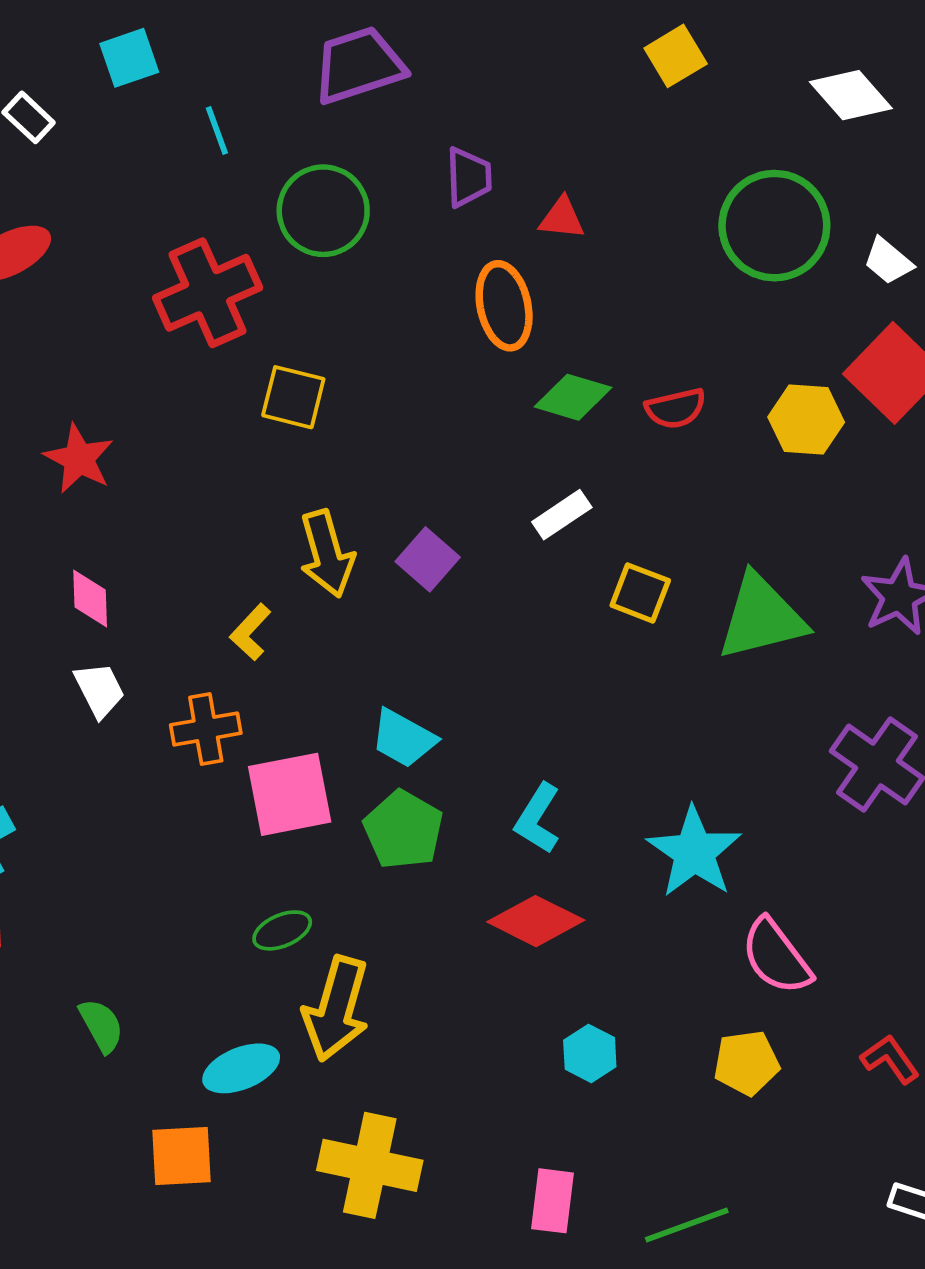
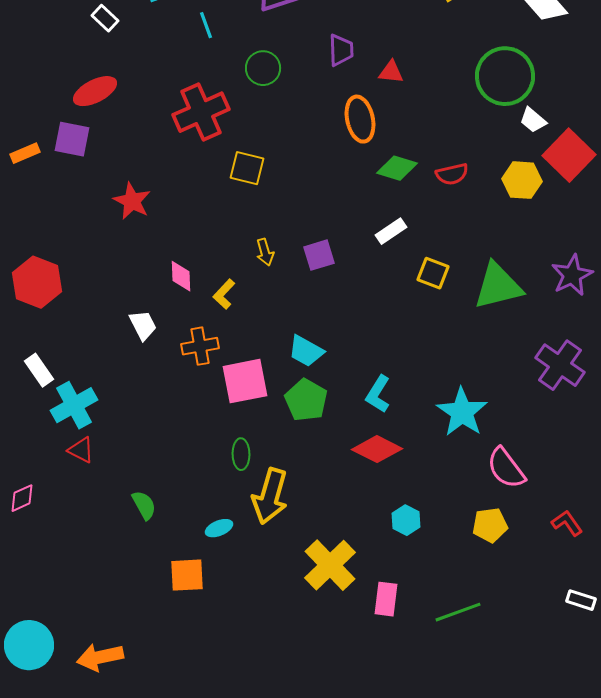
green circle: (323, 211) -> (263, 68), size x0.7
white trapezoid: (888, 261) -> (533, 120), moved
yellow arrow: (327, 554) -> (265, 252), size x0.6
purple square: (428, 559) -> (319, 255), turned 32
pink diamond: (90, 599) -> (181, 276), moved
green ellipse: (282, 930) -> (241, 454), turned -68
cyan ellipse: (241, 1068) -> (219, 528), size x0.7
yellow cross: (370, 1165) -> (330, 565), moved, turned 34

